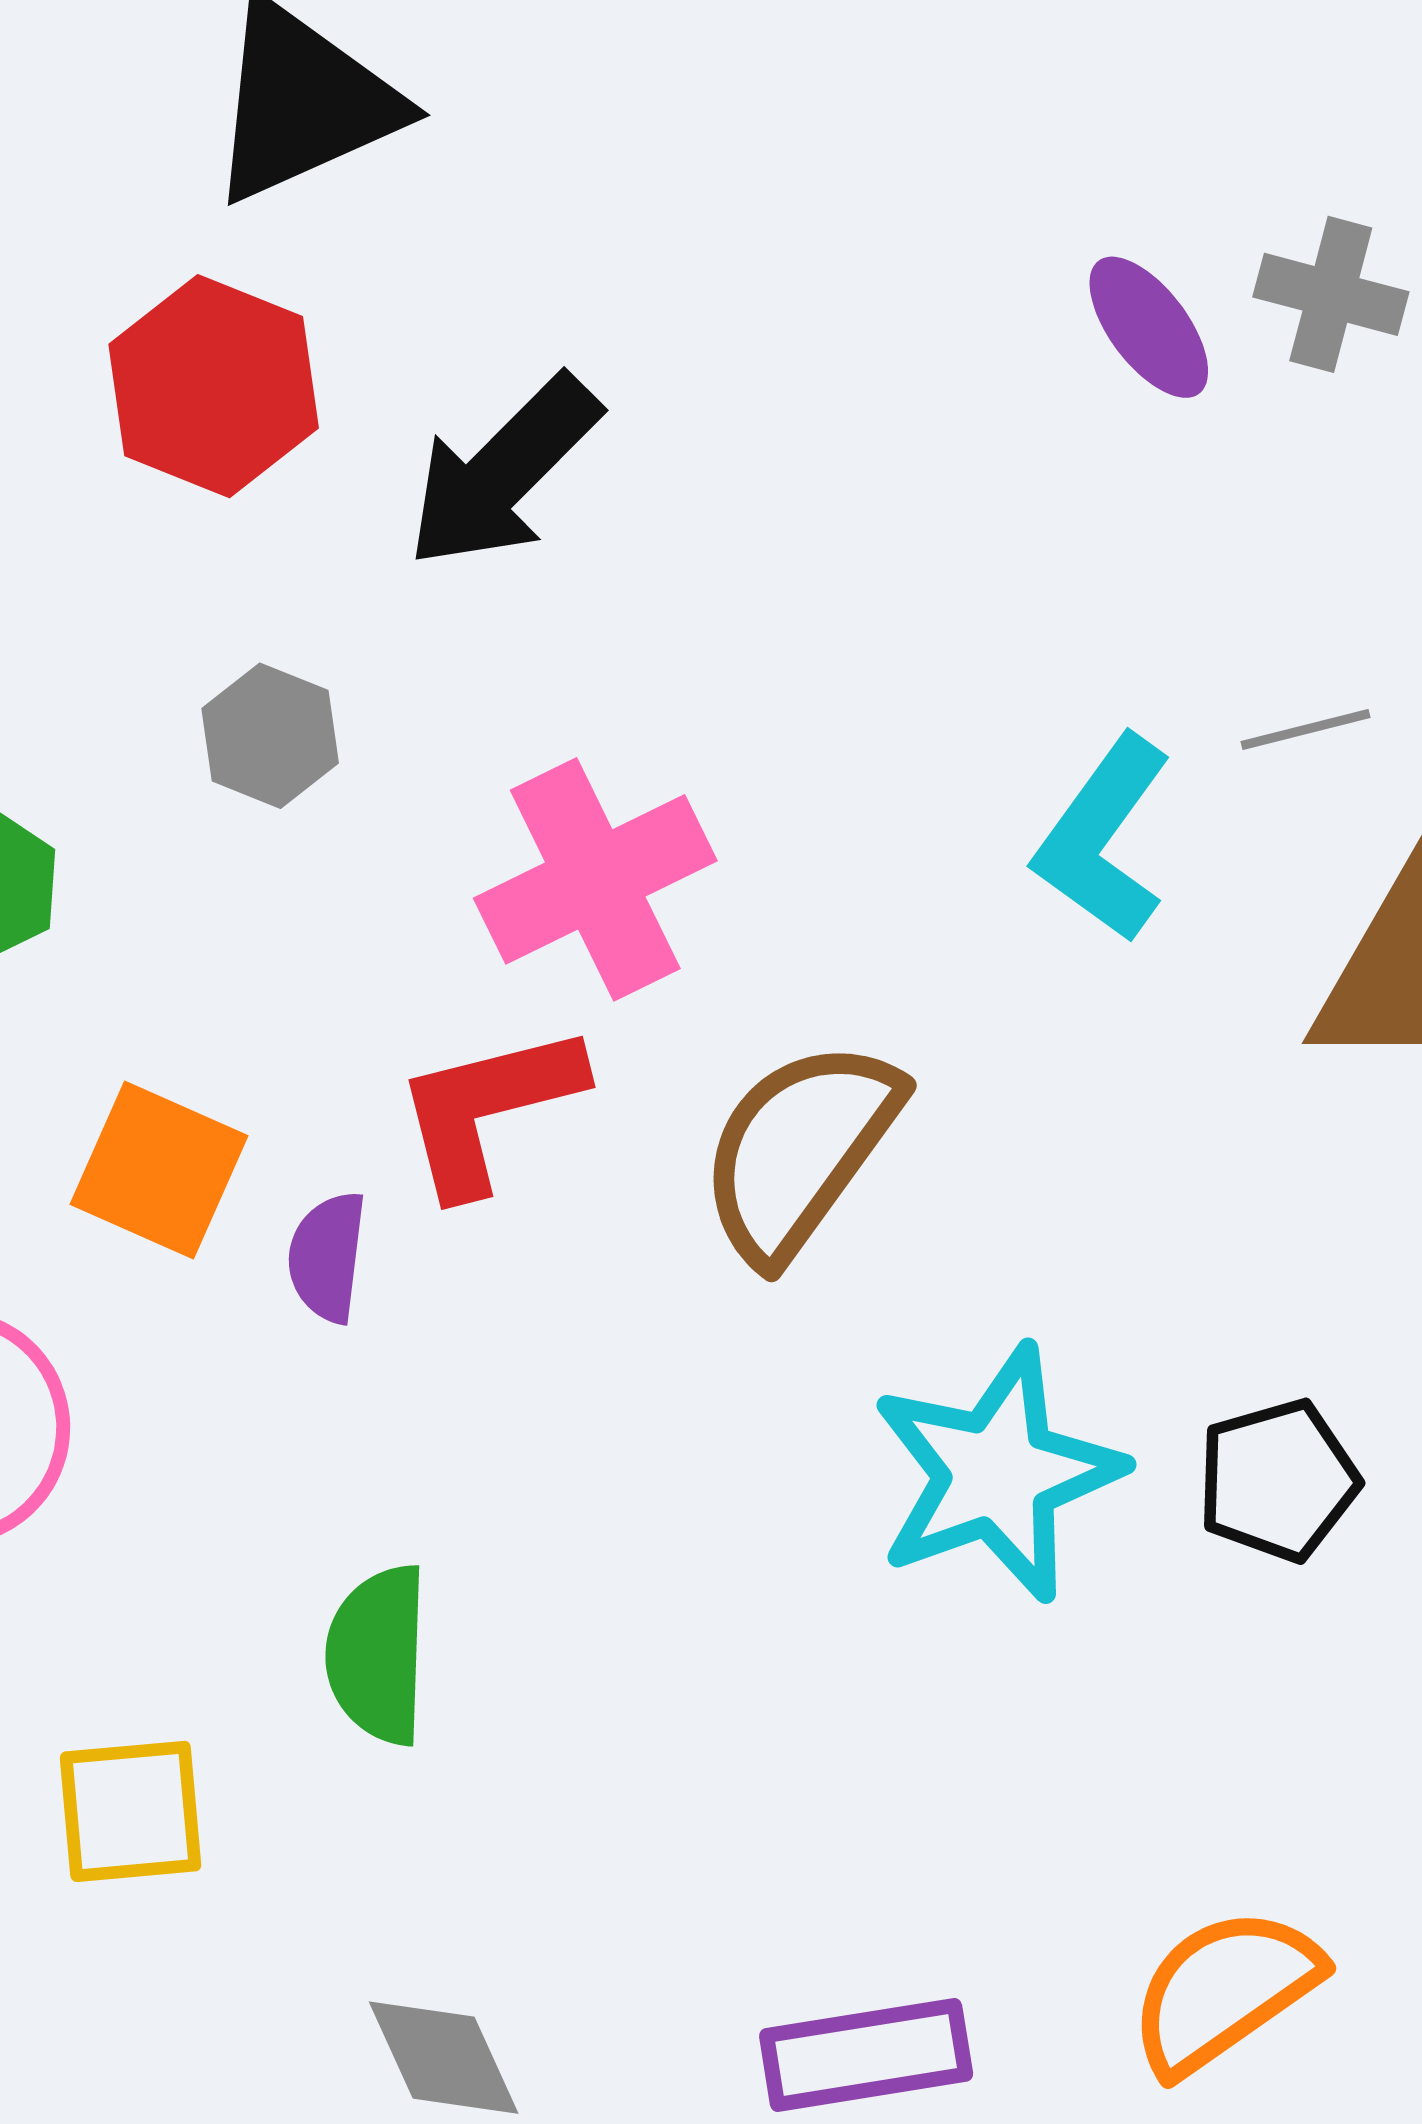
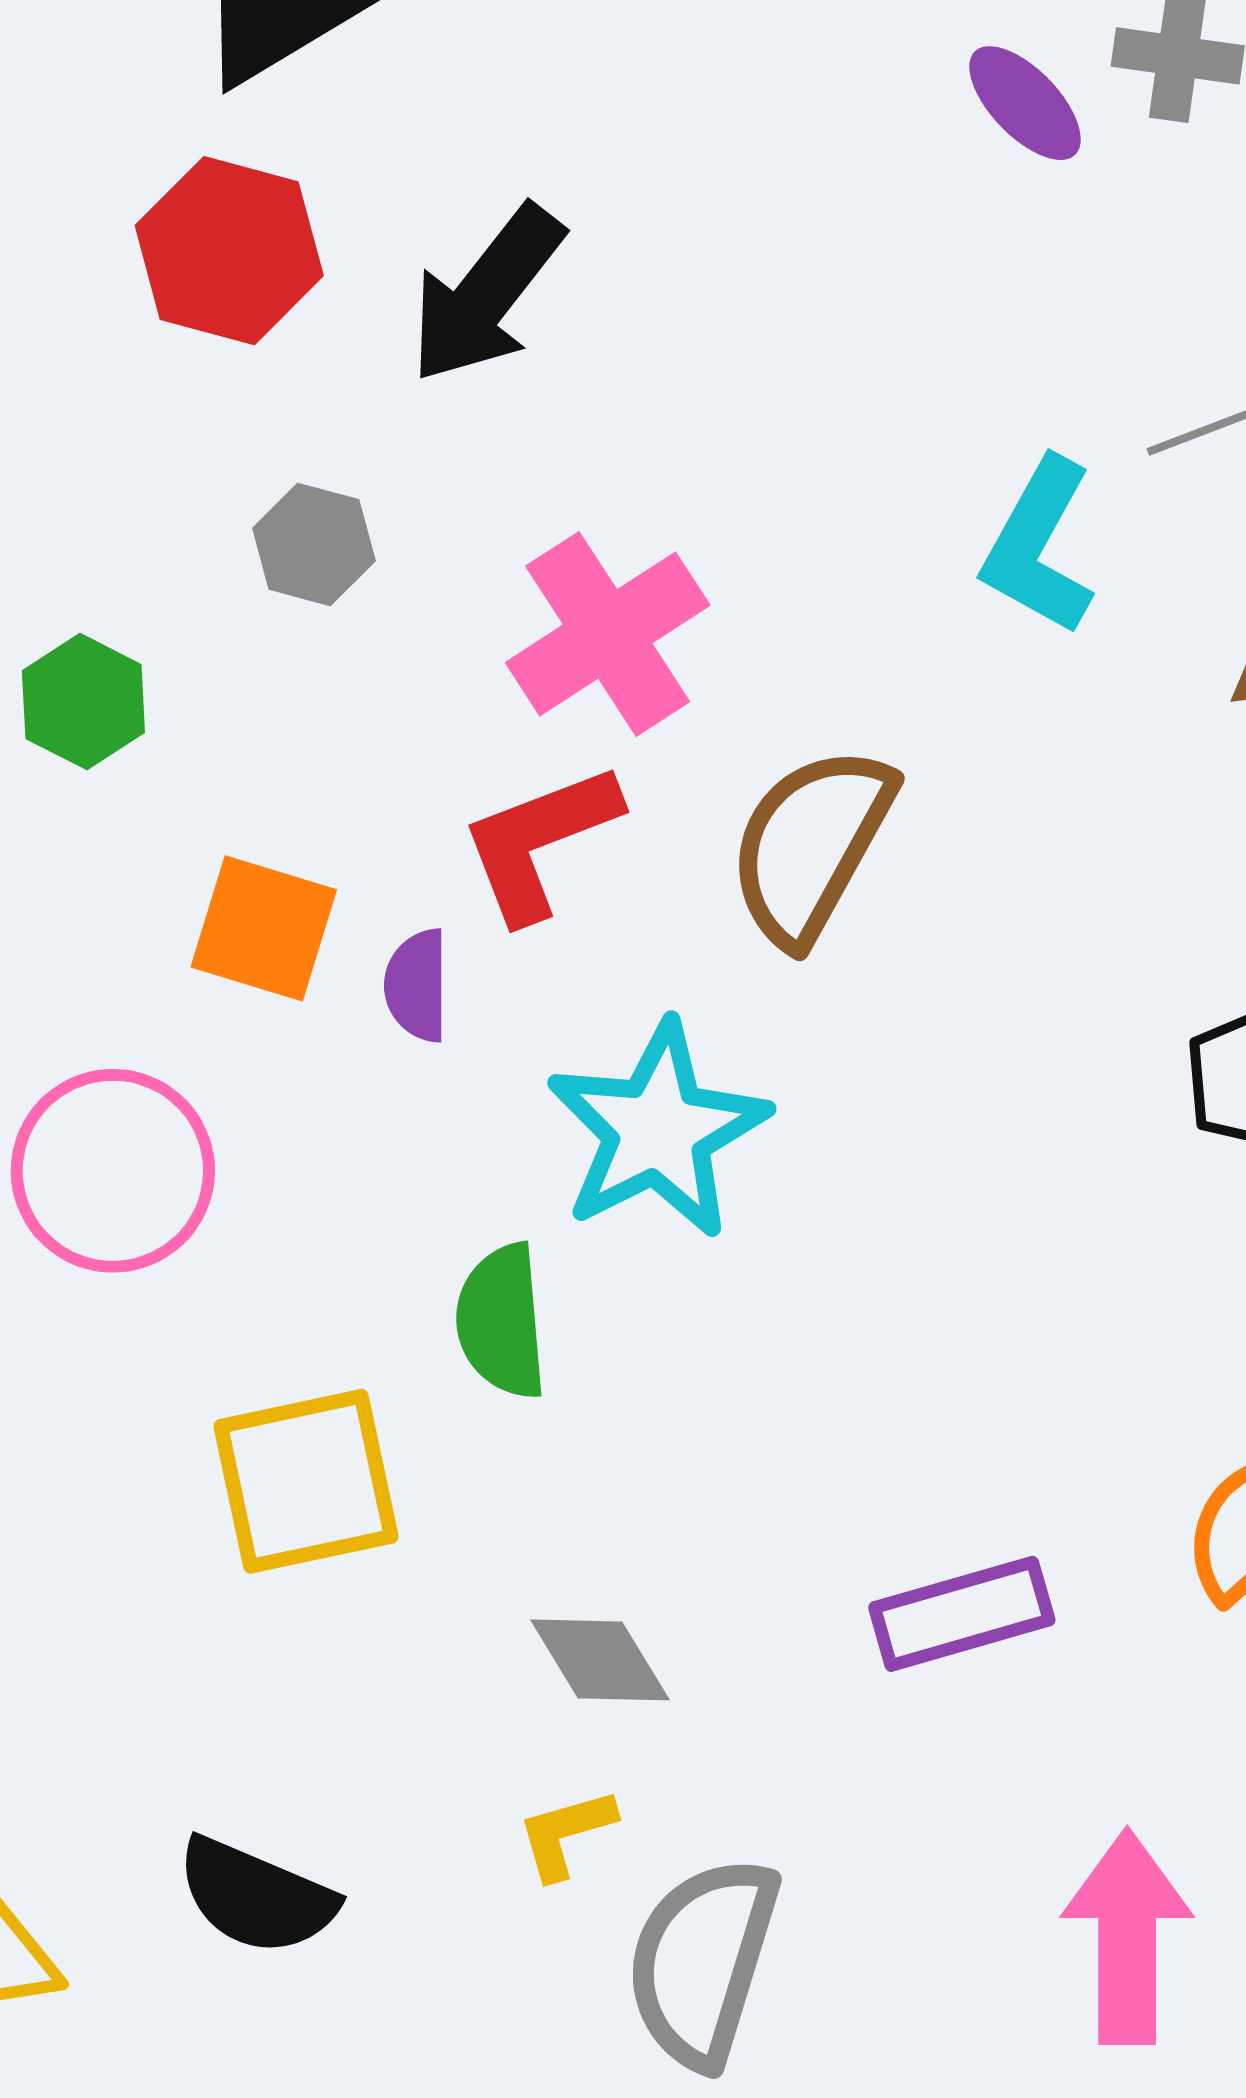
cyan star: (997, 1474) -> (658, 1130), moved
yellow square: (131, 1811) -> (306, 1481), size x1.4

